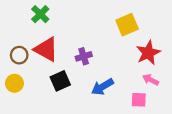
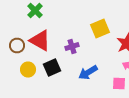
yellow square: (127, 25) -> (100, 28), moved
yellow circle: (14, 83) -> (28, 70), moved

